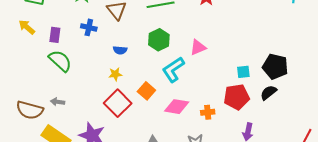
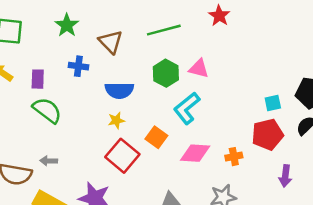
pink triangle: (198, 47) -> (199, 69), moved, turned 42
blue semicircle: (120, 50) -> (119, 90), size x1.6

